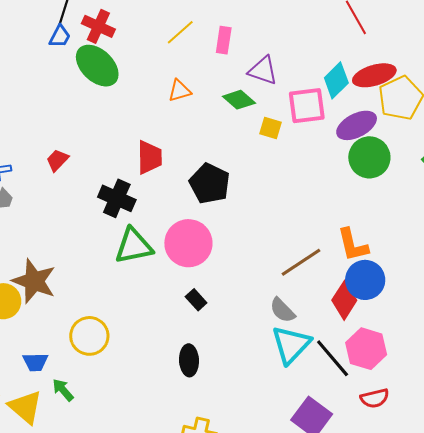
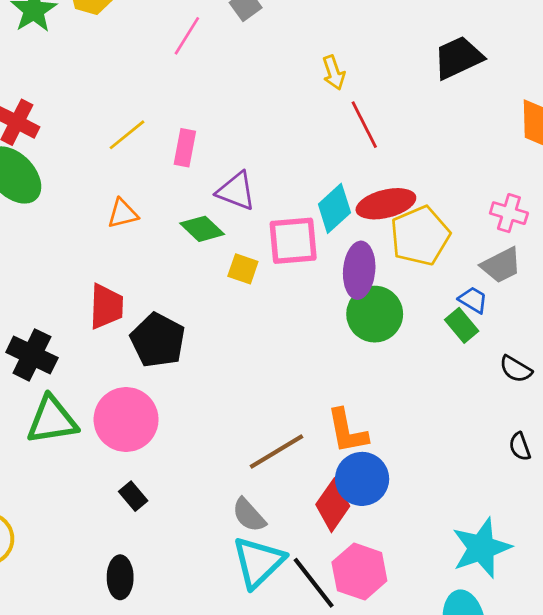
purple ellipse: (357, 125) -> (359, 270), turned -60
red trapezoid: (150, 157) -> (106, 306), moved

